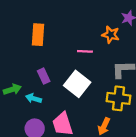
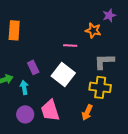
orange rectangle: (38, 35) -> (14, 30), moved
cyan arrow: (34, 98) -> (24, 87), turned 64

